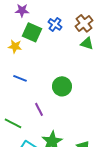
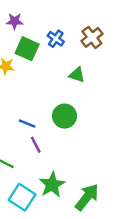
green triangle: (87, 43) -> (77, 75), moved
blue line: (20, 78) -> (27, 124), moved

